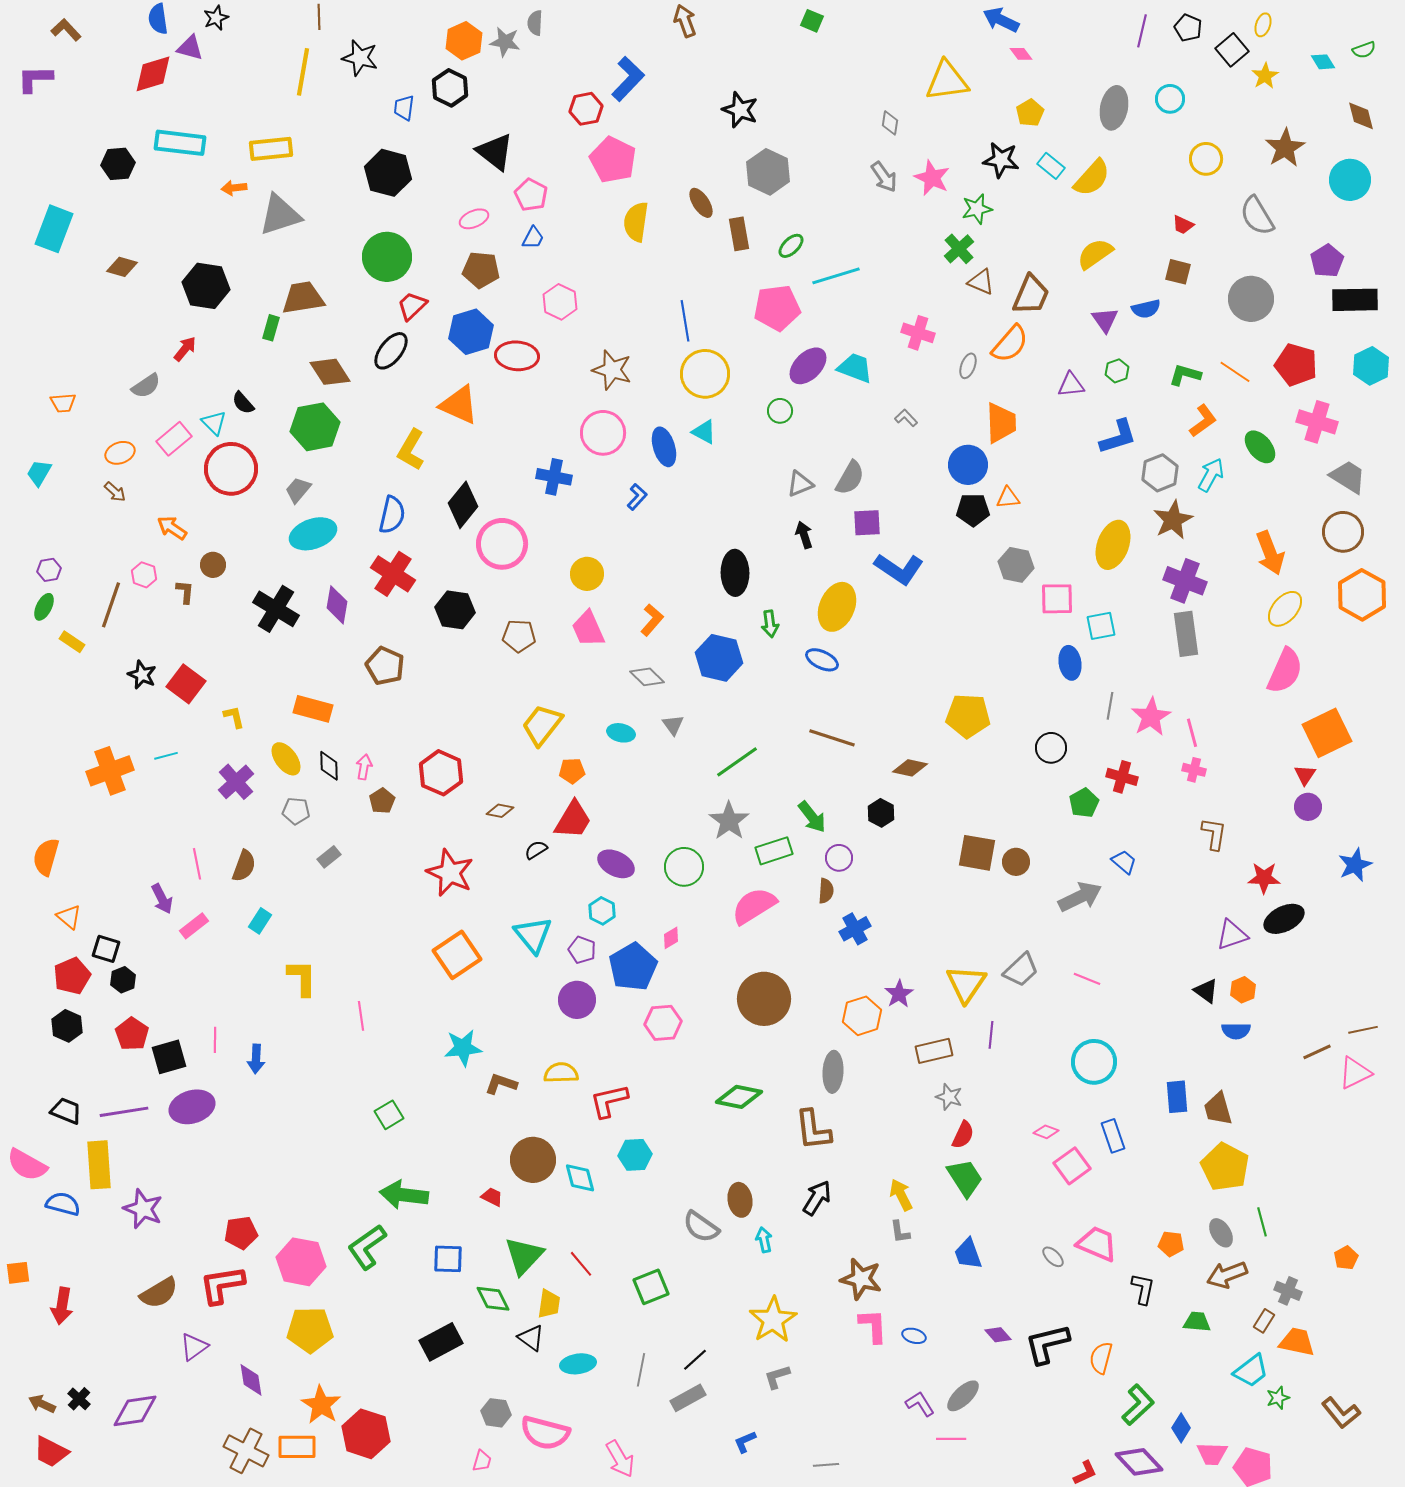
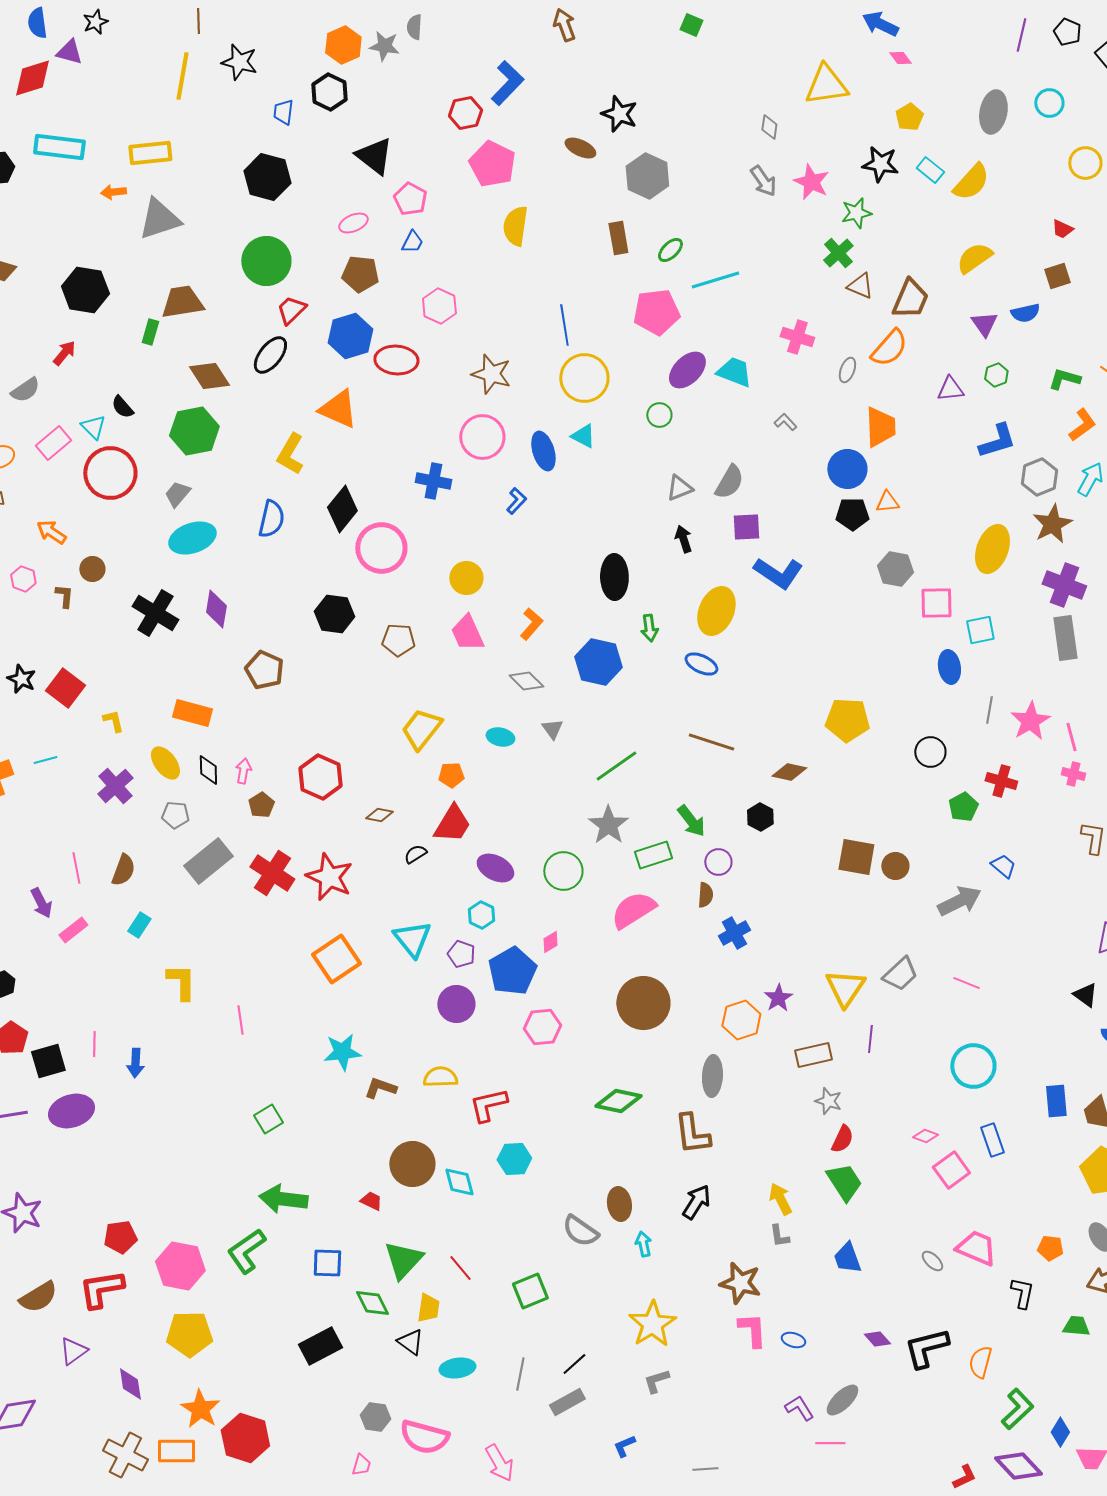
brown ellipse: (701, 203) -> (580, 148), moved, turned -32
brown square: (1178, 272) -> (1057, 276), turned -32
red cross: (393, 574) -> (272, 873), moved
gray rectangle: (329, 857) -> (208, 861), size x2.0

